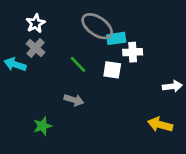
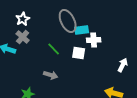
gray ellipse: (97, 26) -> (68, 21), turned 30
white arrow: (172, 86) -> (123, 65), turned -56

